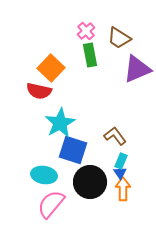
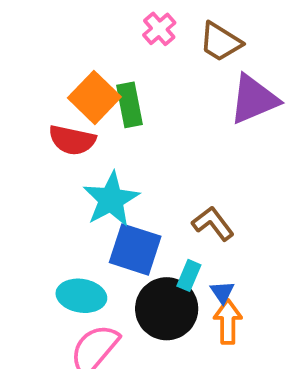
green rectangle: (90, 55) -> (130, 105), moved
cyan rectangle: (121, 161) -> (189, 275), moved

